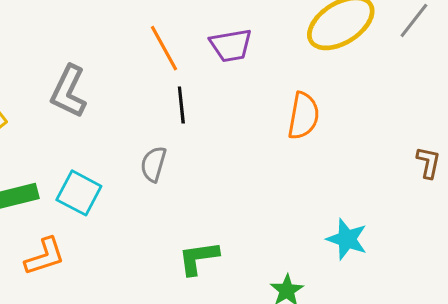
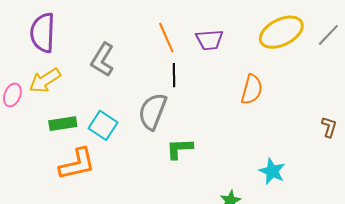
gray semicircle: (153, 164) -> (153, 111), size x1.6
orange L-shape: (45, 256) -> (77, 164), size x1.4
green L-shape: (198, 258) -> (179, 149), moved

